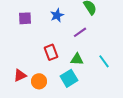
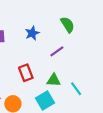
cyan line: (104, 61) -> (76, 89), moved

